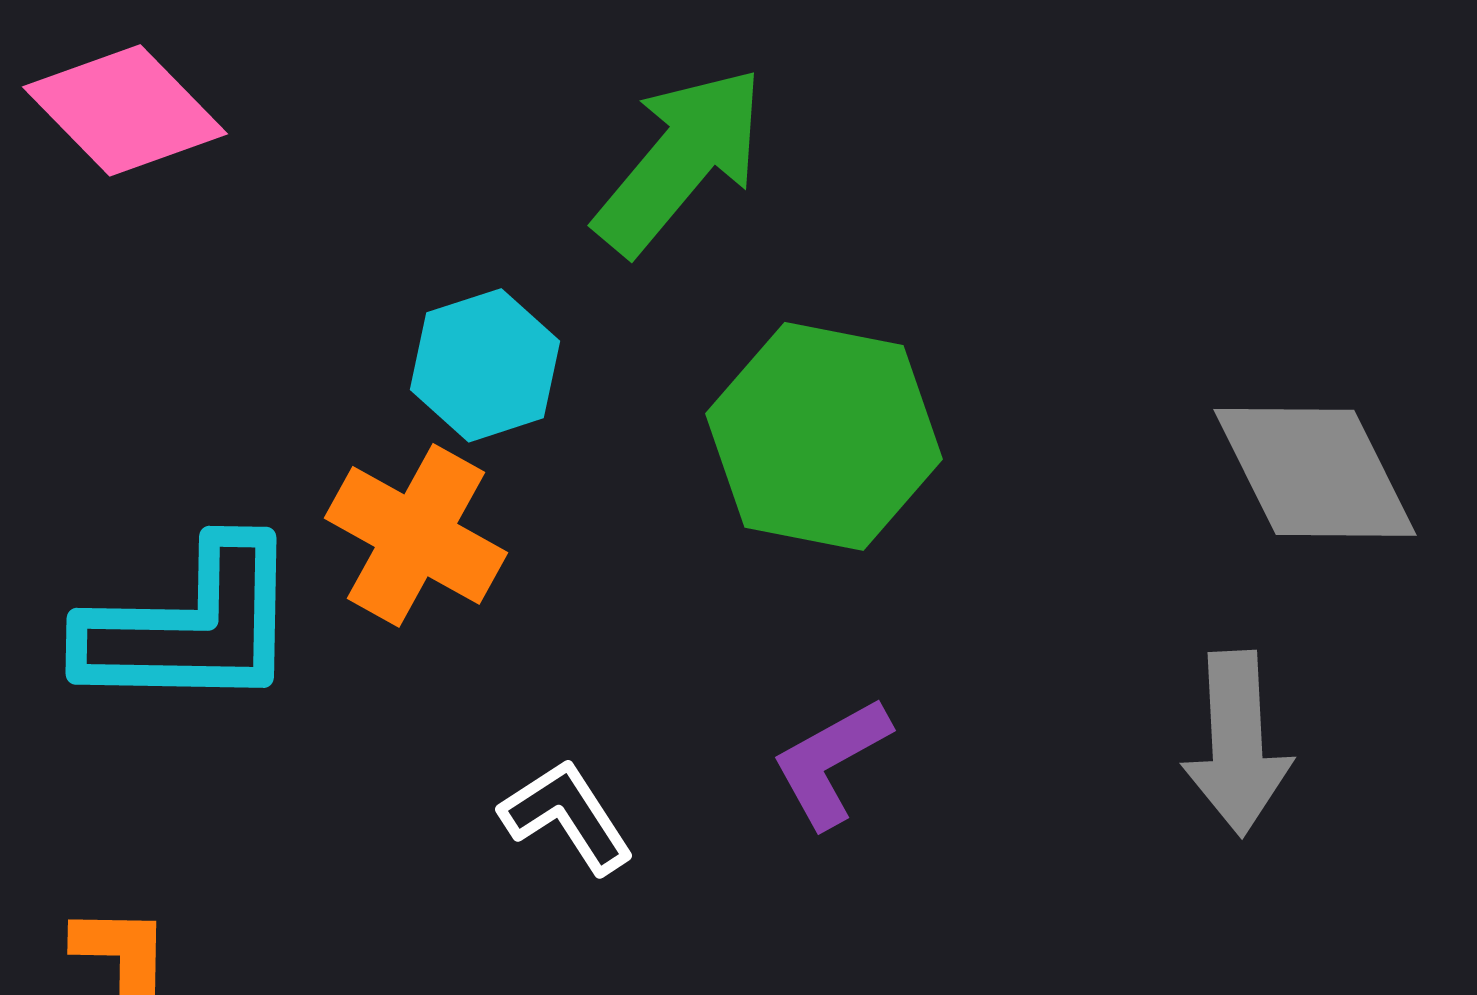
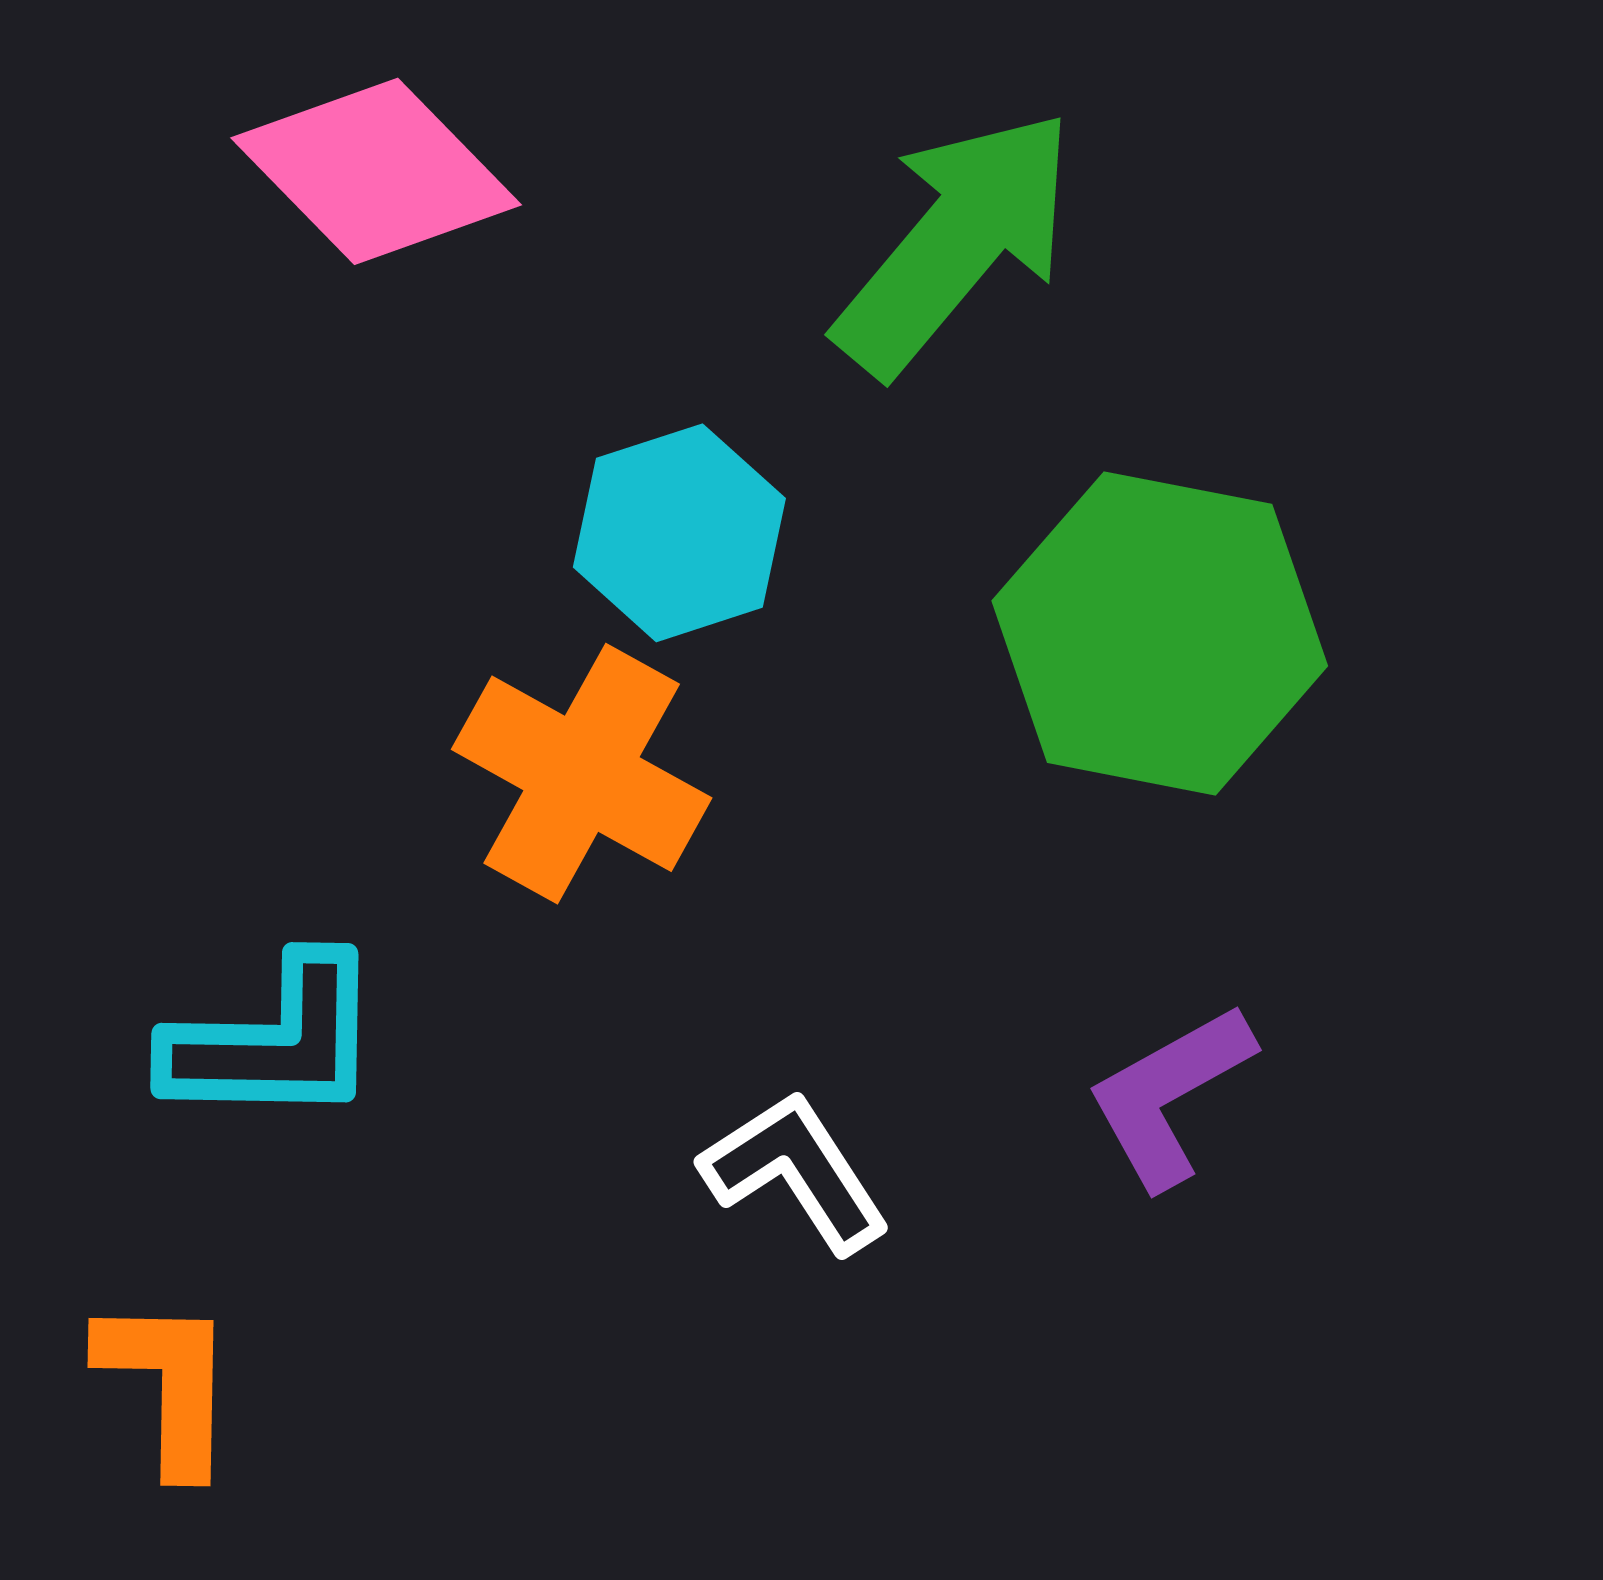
pink diamond: (125, 110) -> (376, 171), moved
cyan L-shape: (191, 626) -> (274, 1041), moved, size x0.7

